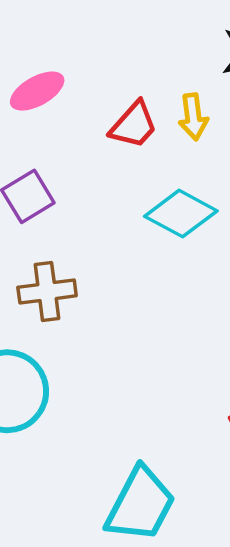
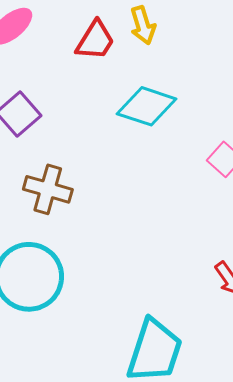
brown cross: (47, 292) -> (48, 189), turned 33

